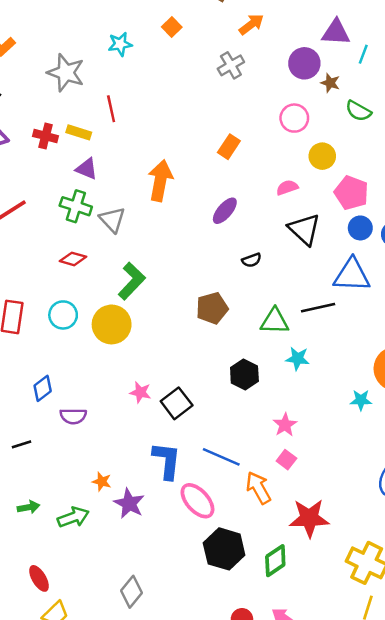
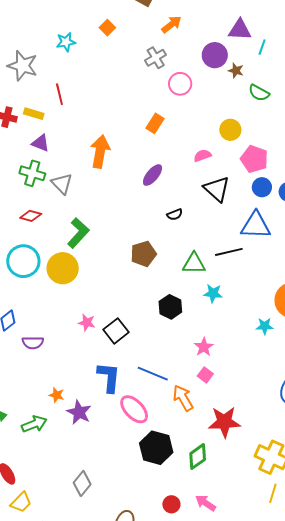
pink circle: (294, 118) -> (180, 84), moved
cyan circle: (63, 315) -> (23, 261), size x1.4

